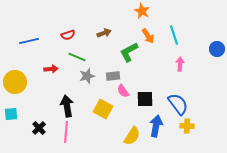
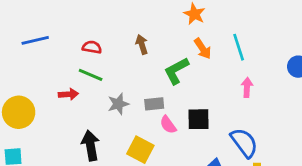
brown arrow: (104, 33) -> (142, 44), turned -88
red semicircle: (68, 35) -> (92, 47), turned -152
blue line: (29, 41) -> (35, 40), moved
green line: (77, 57) -> (91, 75), moved
black square: (145, 99) -> (199, 119), moved

